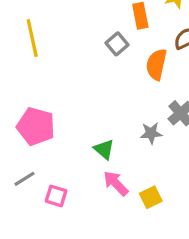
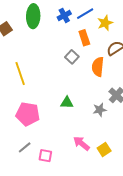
yellow line: (32, 38) -> (20, 74), moved
green triangle: (104, 149) -> (67, 103), moved, turned -32

